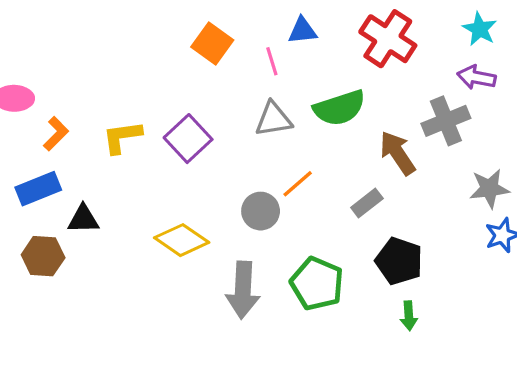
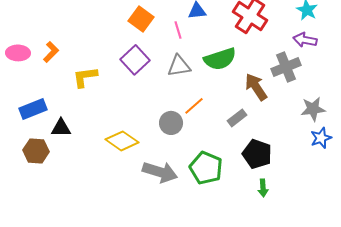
orange L-shape: (56, 134) -> (51, 52), moved
purple square: (188, 139) -> (135, 60), moved
gray arrow: (243, 290) -> (160, 172), turned -76

